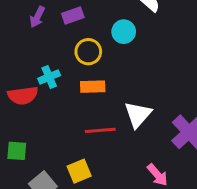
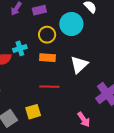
cyan circle: (124, 32) -> (71, 24), size x1.5
white triangle: (138, 115) -> (79, 65), moved

